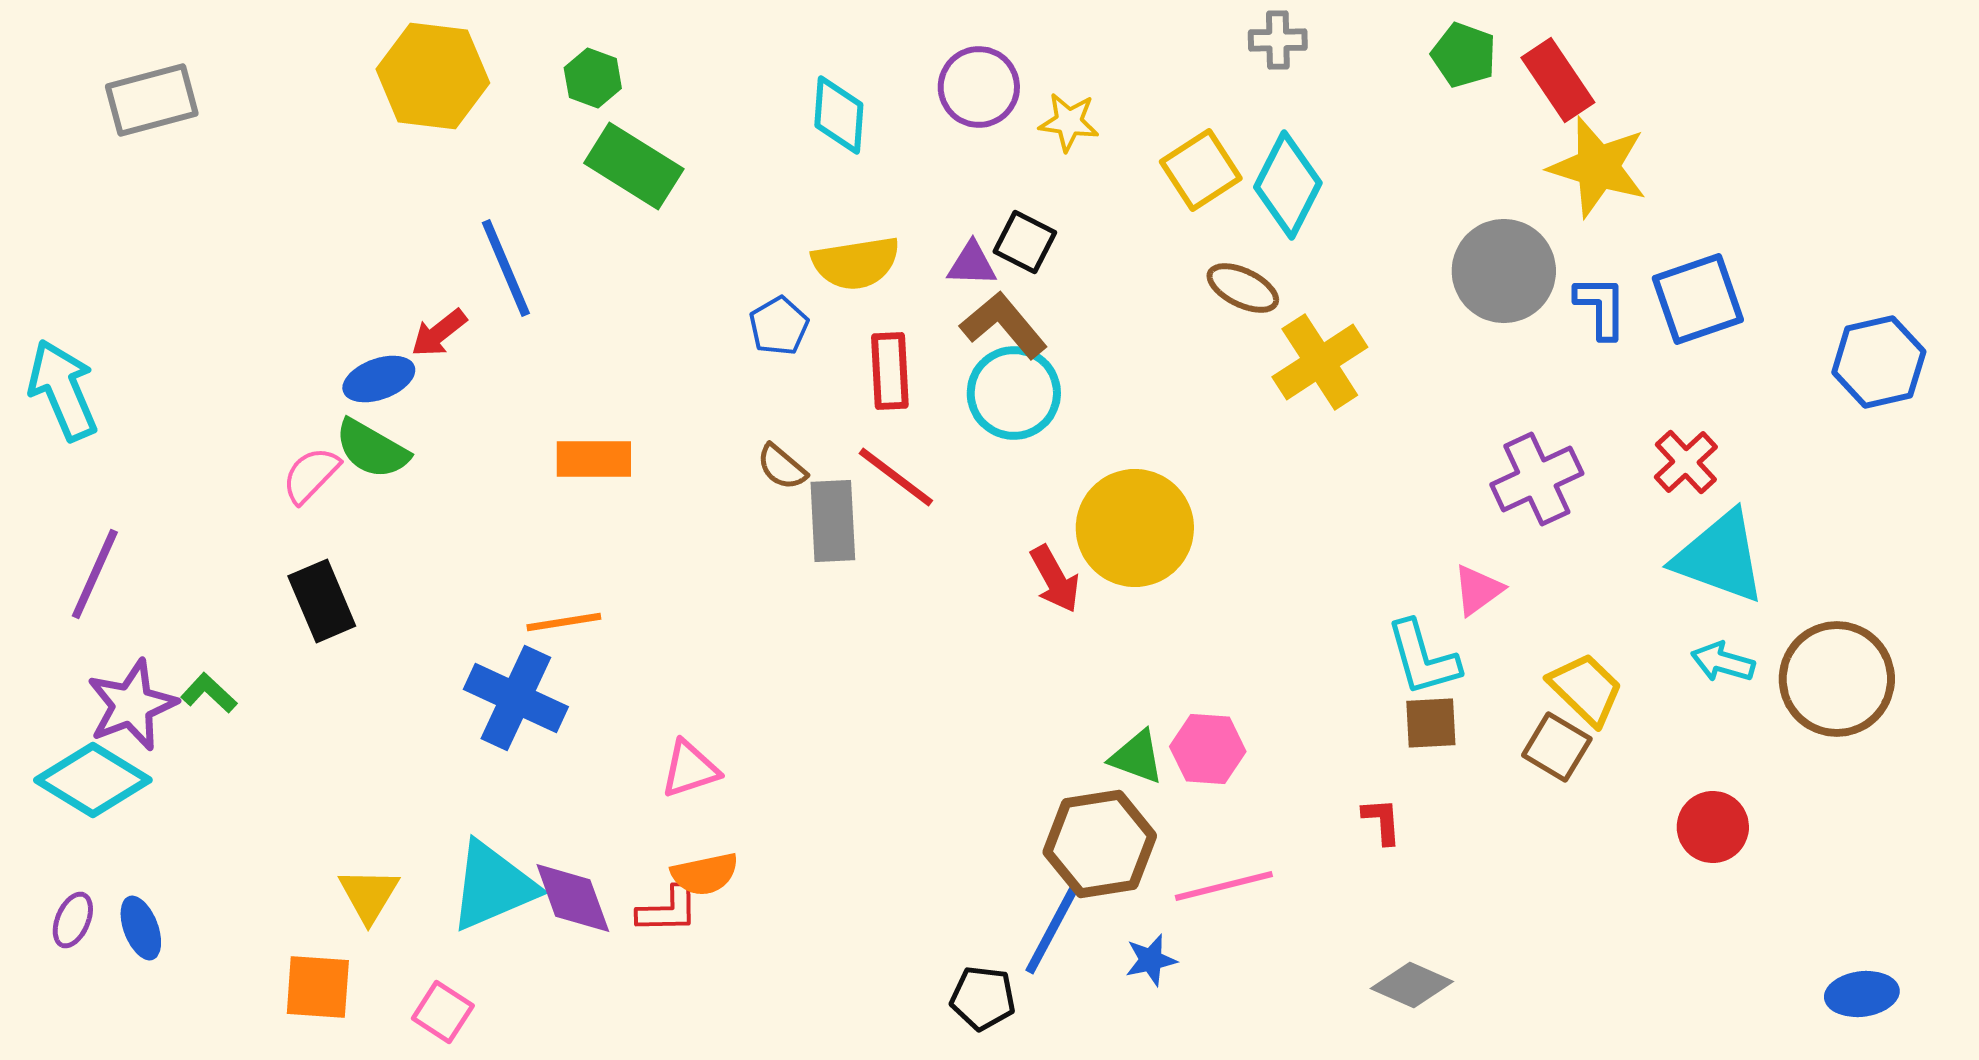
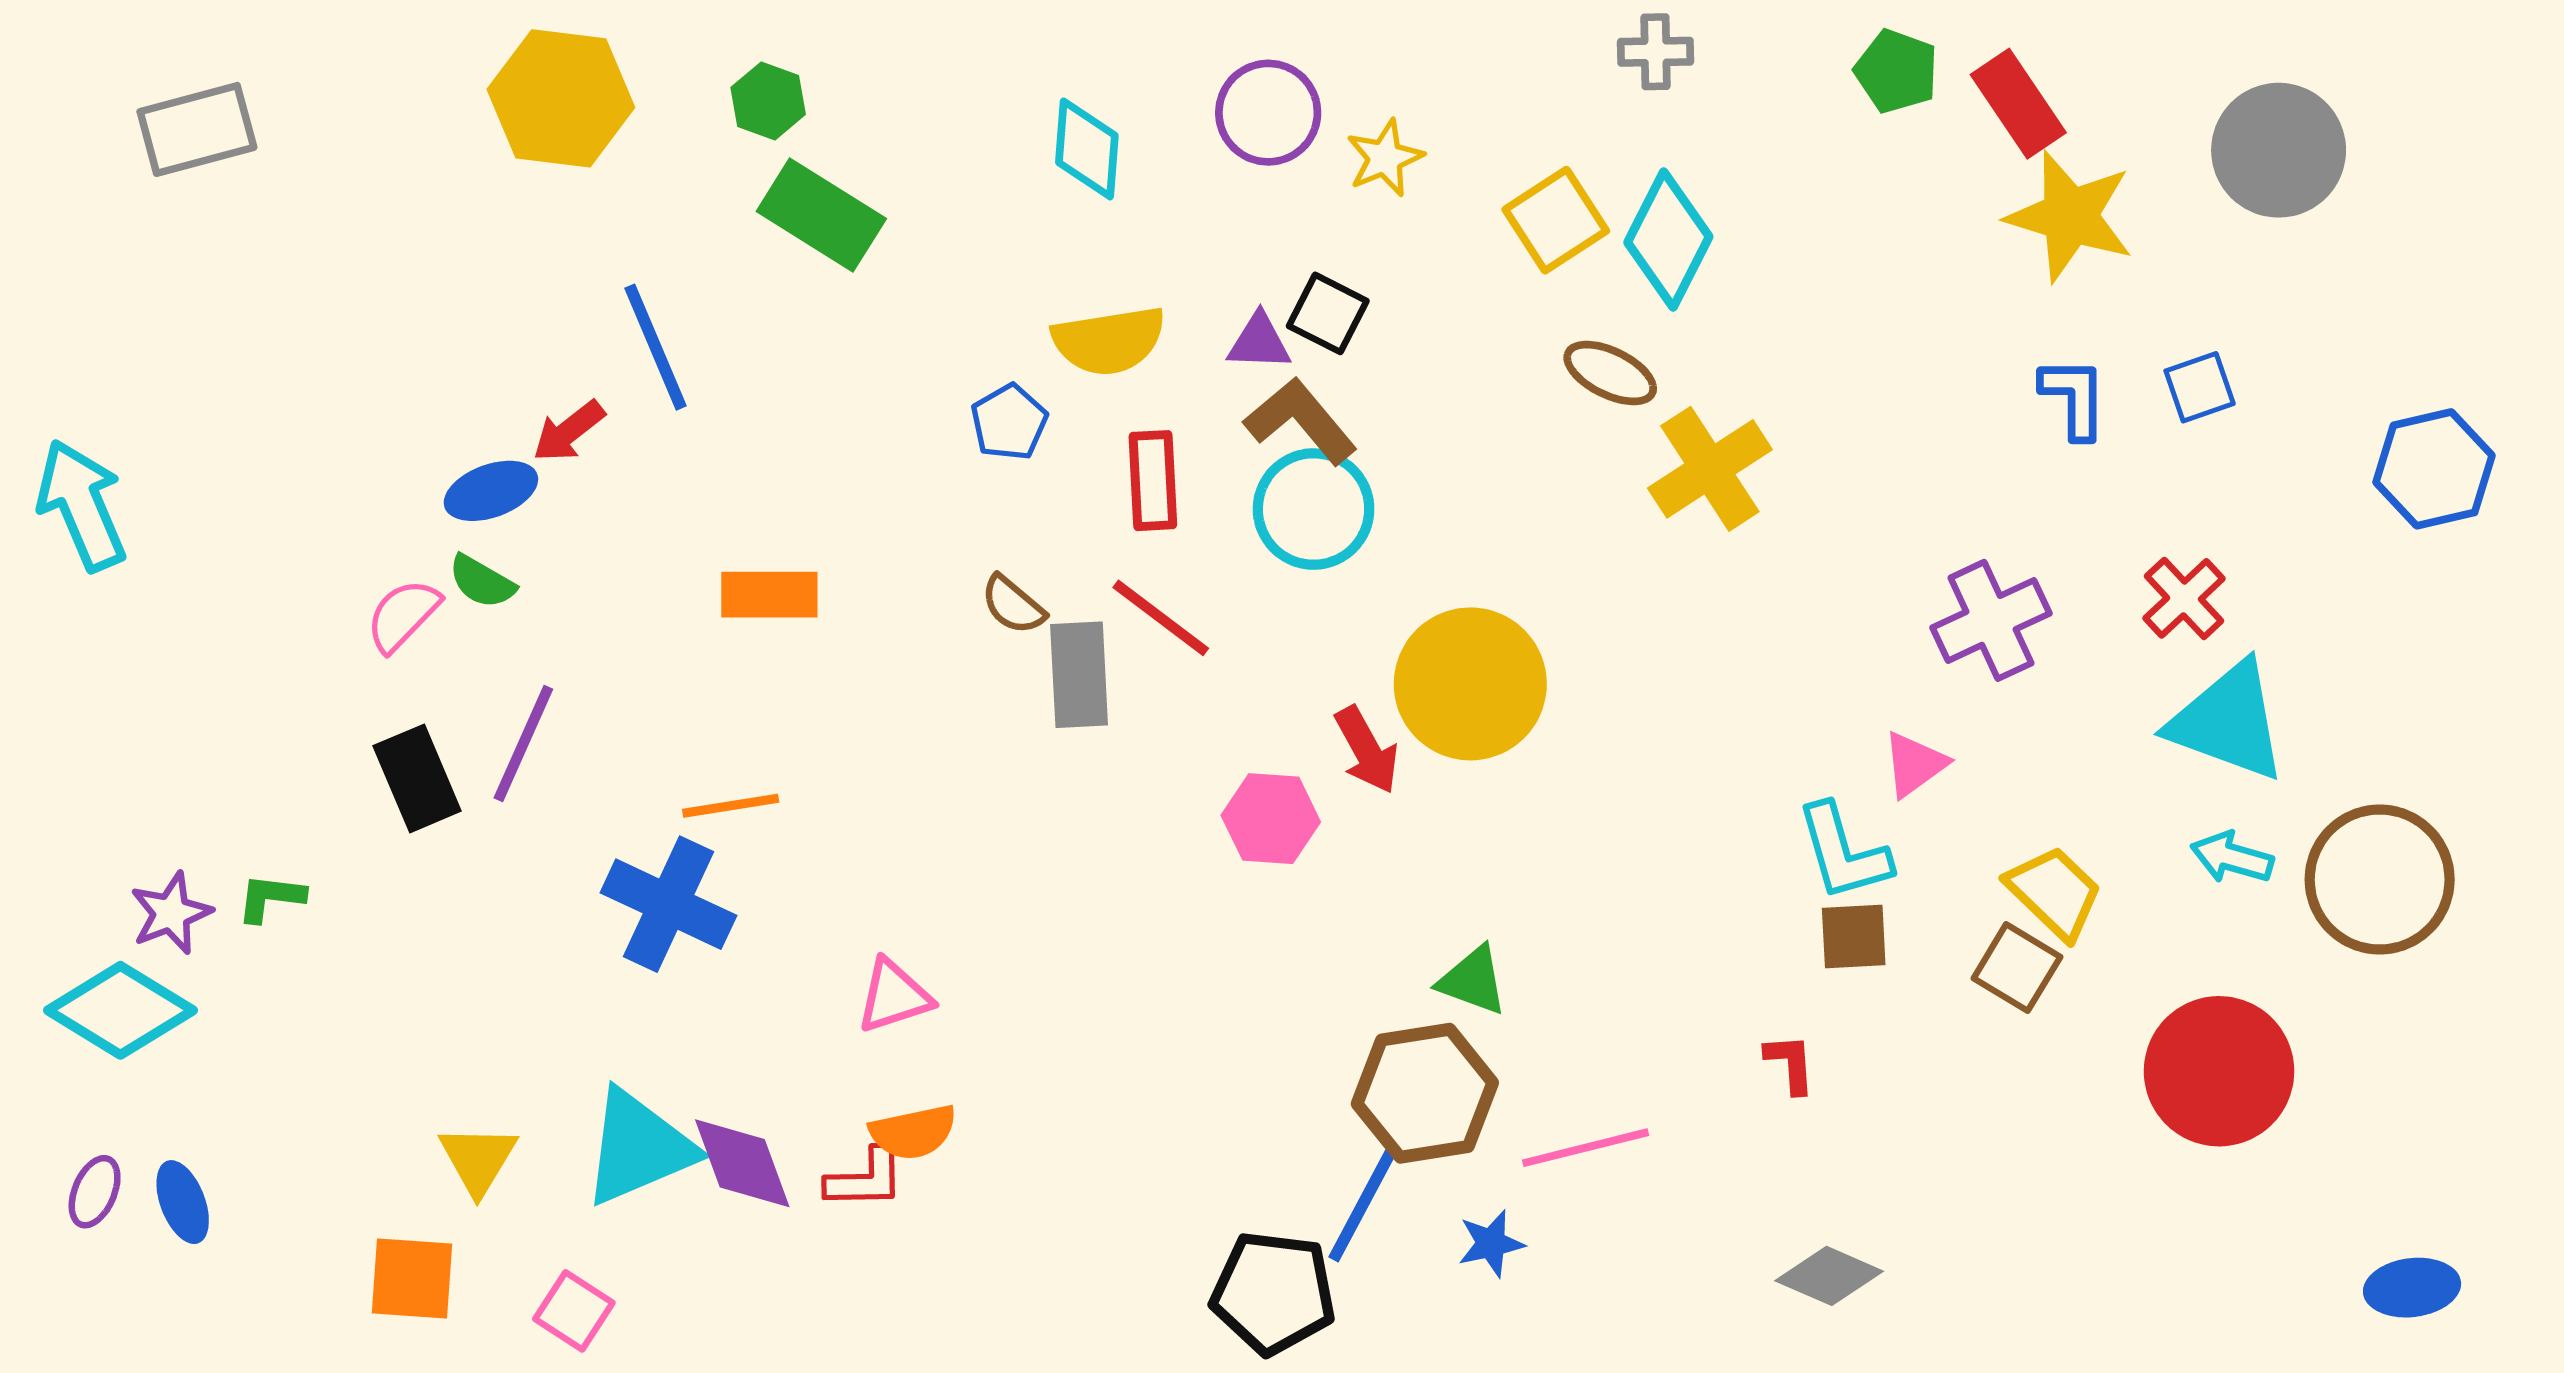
yellow star: (1069, 122) -> (1385, 158), turned -30
gray circle: (1504, 271) -> (2279, 150), moved
blue square: (1698, 299) -> (2200, 387), size x0.6
green semicircle: (372, 449) -> (482, 582), size x0.7
purple line: (95, 574) -> (523, 743), moved
green L-shape: (209, 693) -> (271, 898), turned -36
purple star: (132, 705) -> (171, 913), size x0.7
pink hexagon: (1208, 749) -> (1271, 819), moved
red circle: (1713, 827) -> (2219, 1071), size x1.6
black pentagon: (983, 998) -> (1273, 1293), size x1.5

